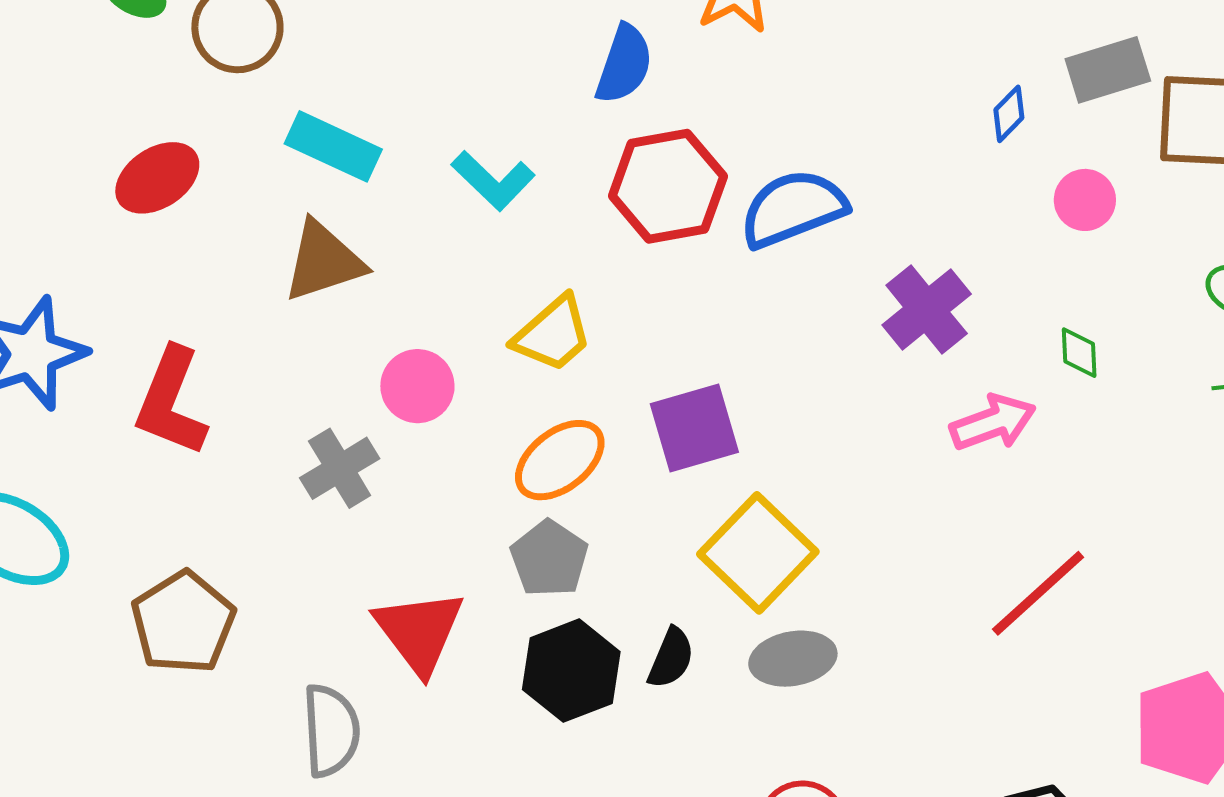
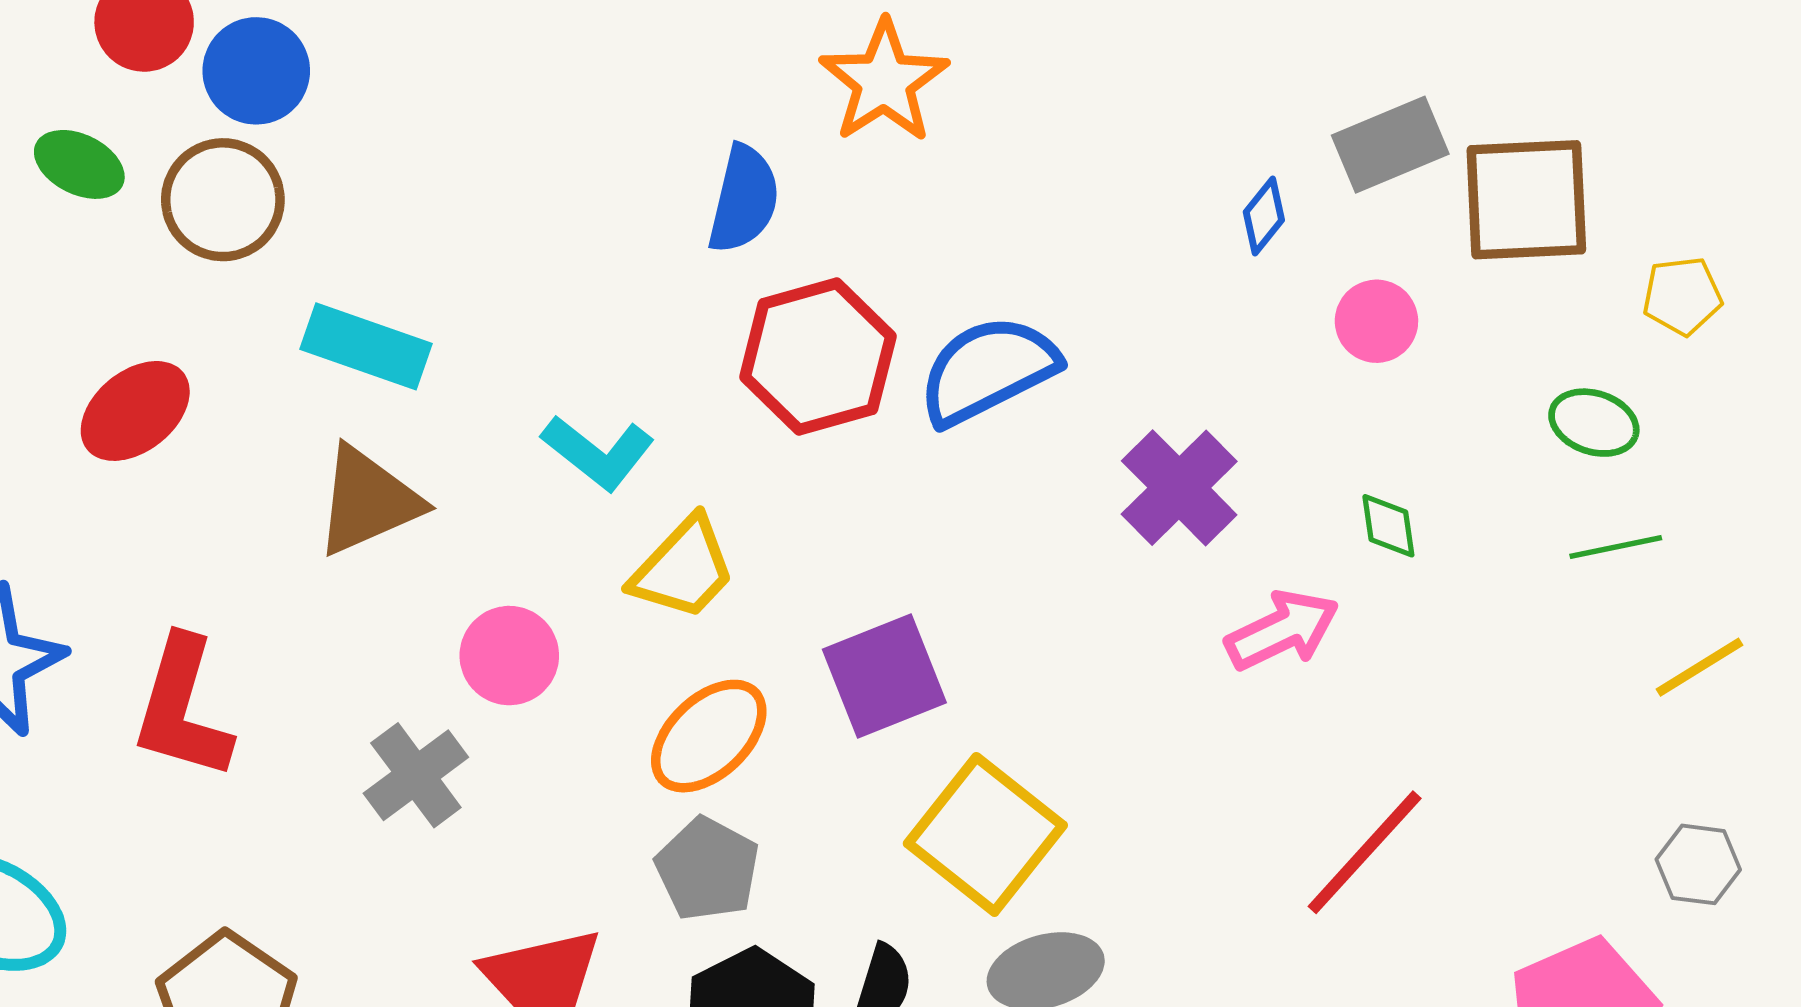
cyan L-shape: (493, 180) -> (598, 452), moved

